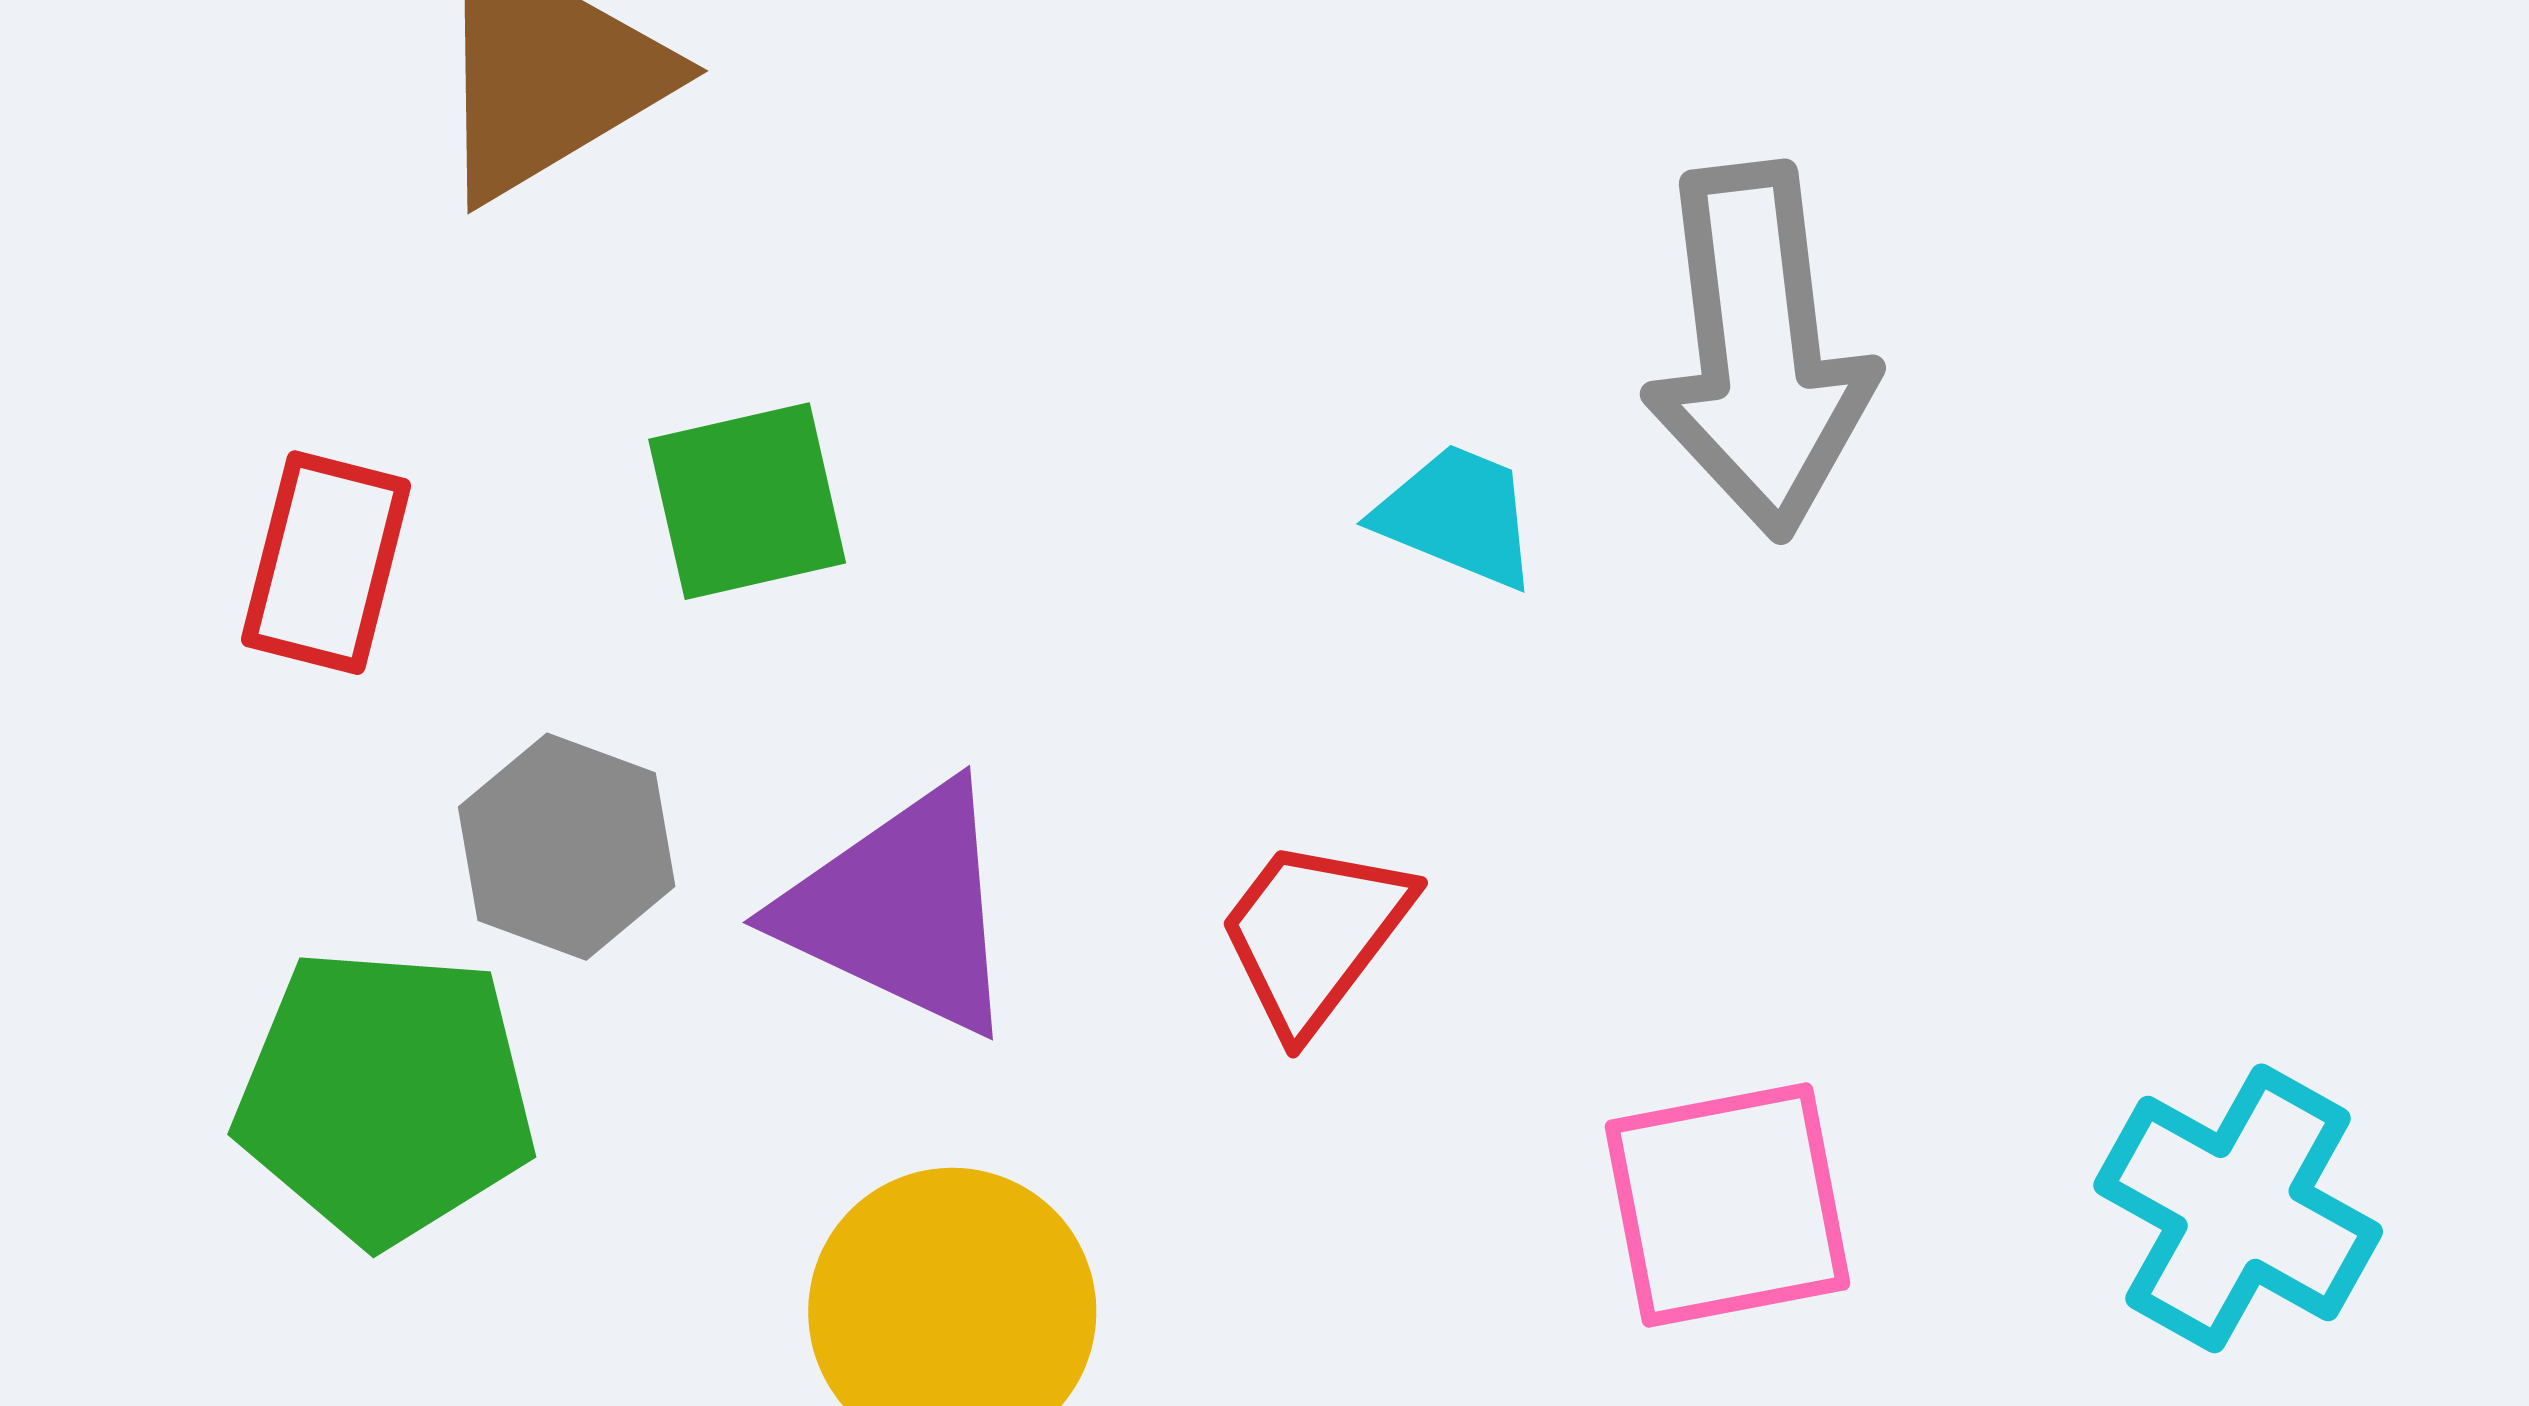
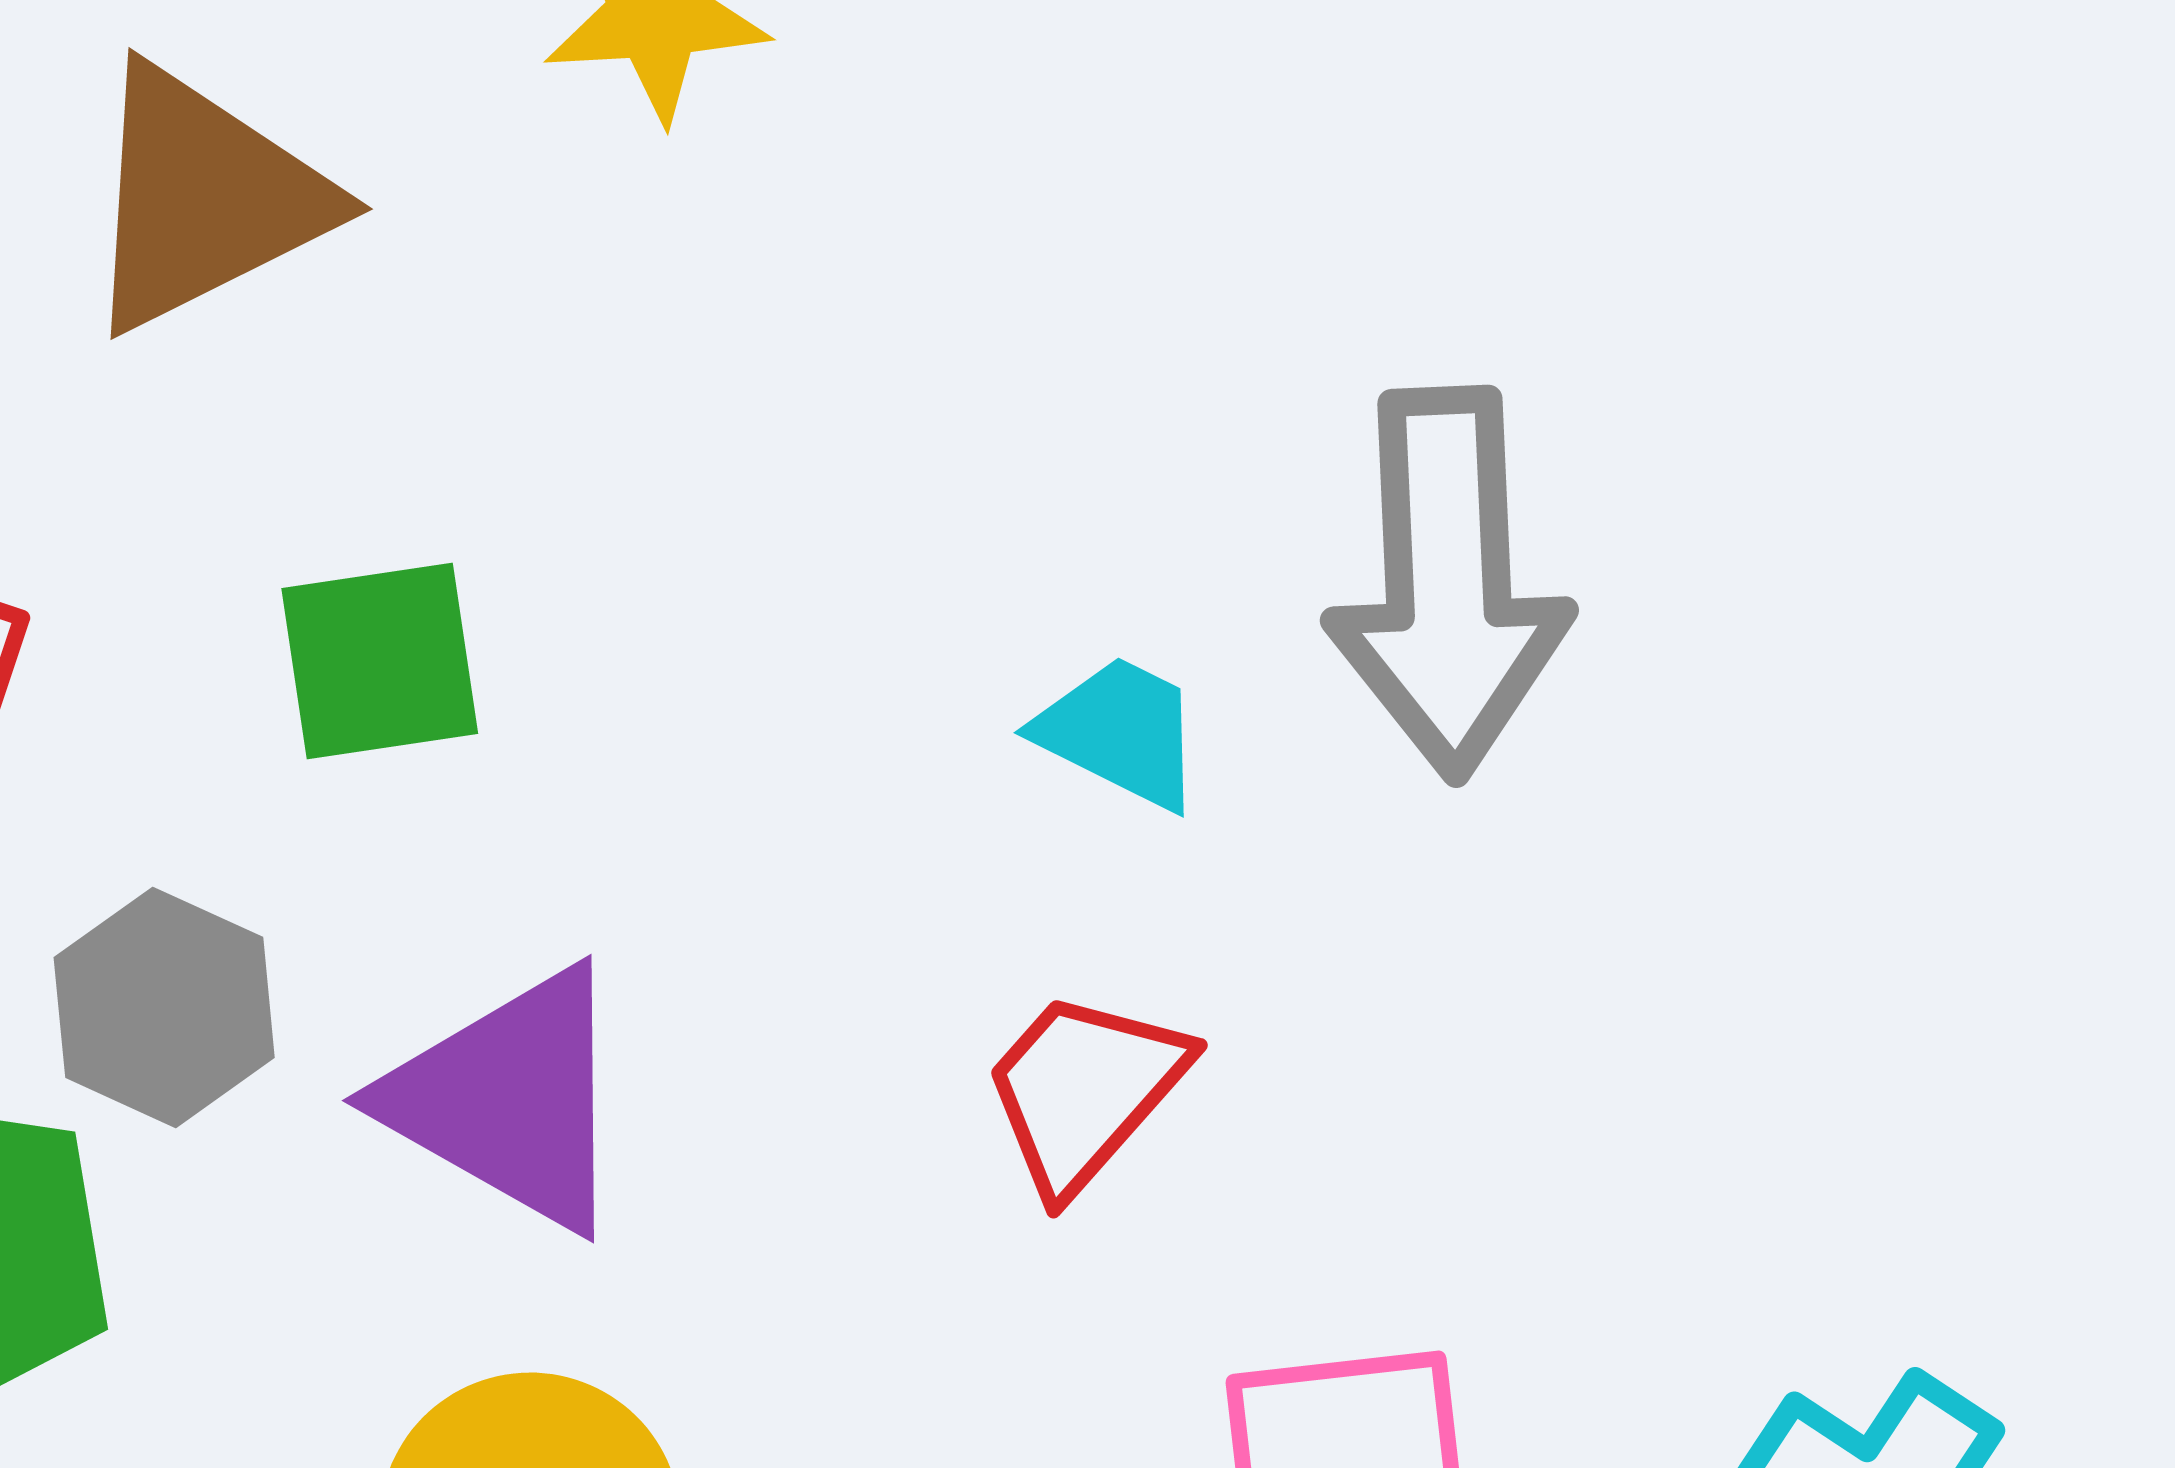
red trapezoid: (1314, 934) -> (1084, 1091), moved

